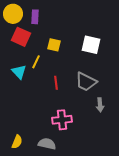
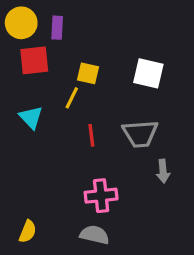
red square: (21, 37) -> (34, 60), turned -30
yellow line: (36, 62) -> (72, 98), moved
gray trapezoid: (86, 82) -> (140, 134), turned -30
gray semicircle: (47, 144) -> (95, 235), moved

